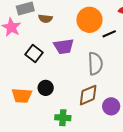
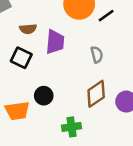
brown semicircle: (45, 19) -> (28, 29), moved
purple trapezoid: (64, 46) -> (55, 42), turned -65
gray semicircle: (95, 64) -> (97, 55), size x0.6

